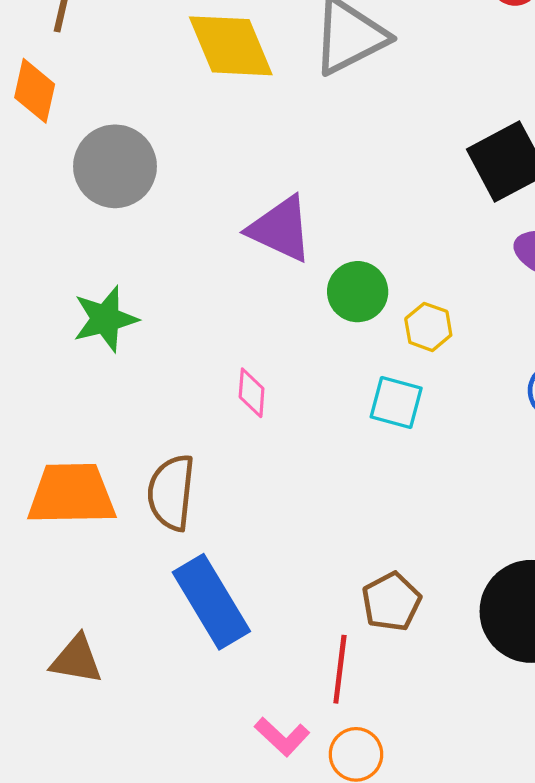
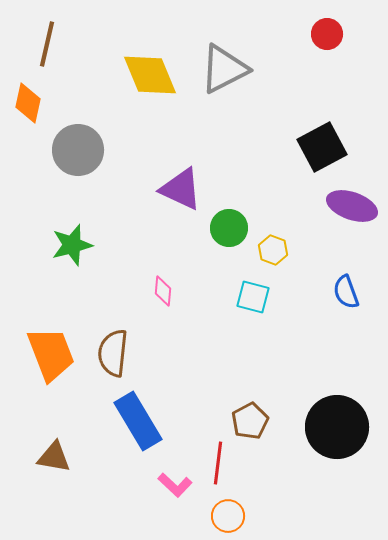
orange trapezoid: (72, 494) -> (51, 354), turned 70
pink L-shape: (282, 737) -> (175, 485), moved

